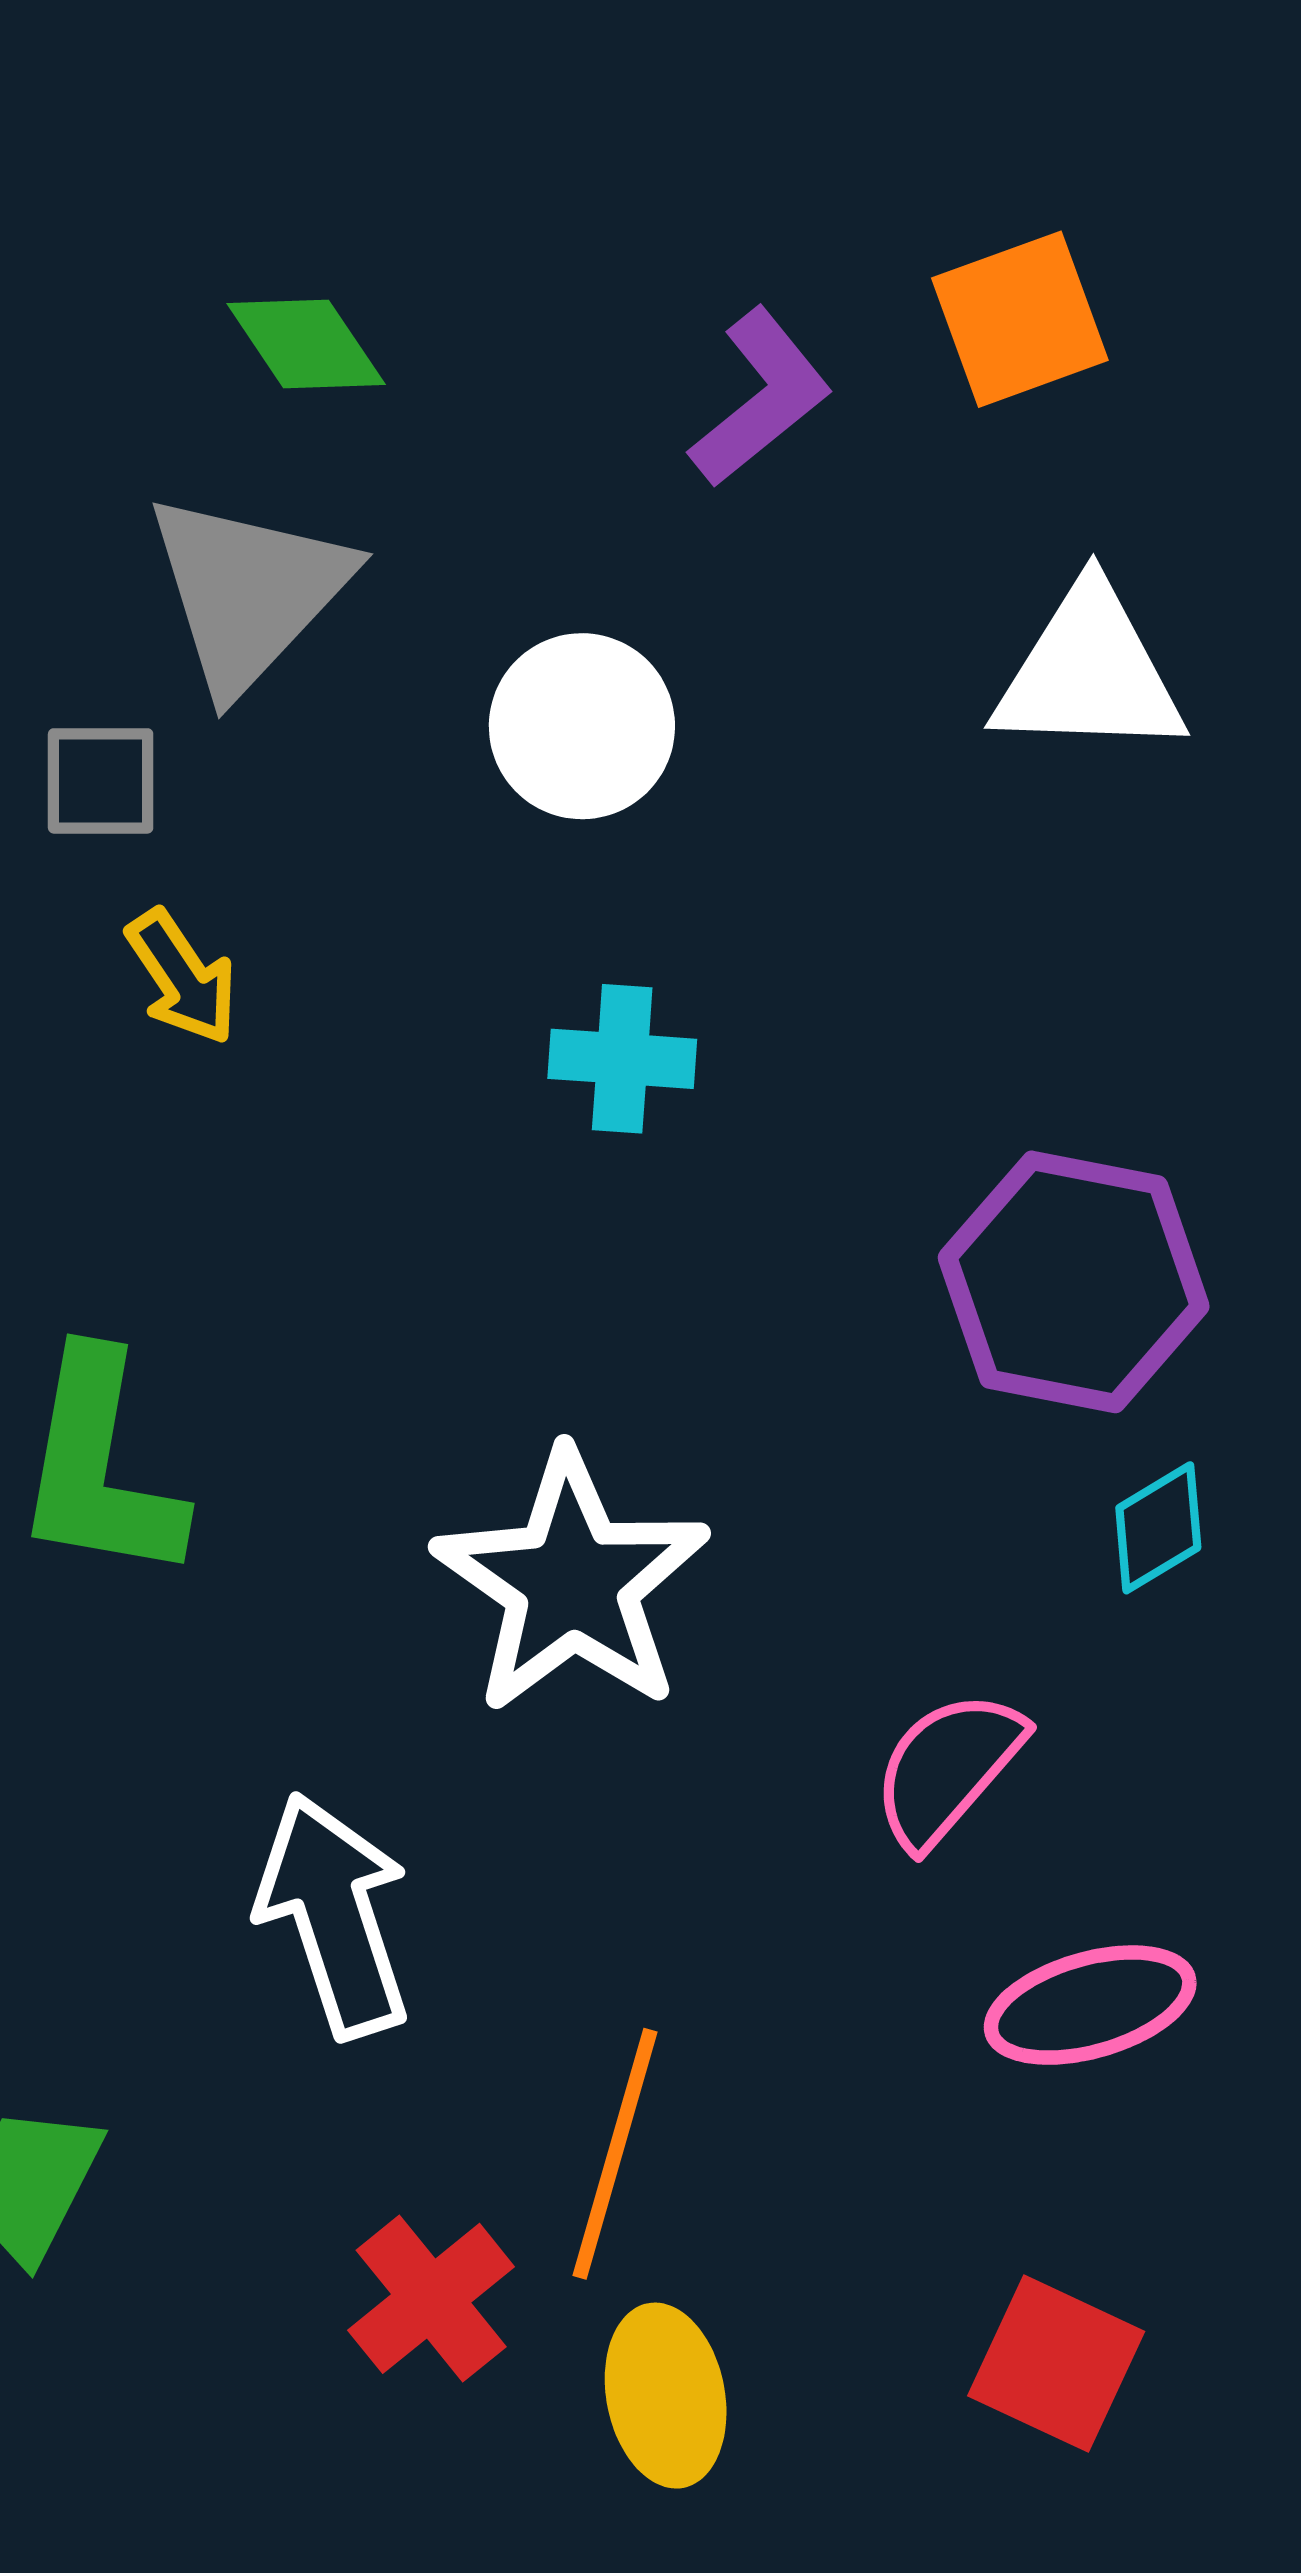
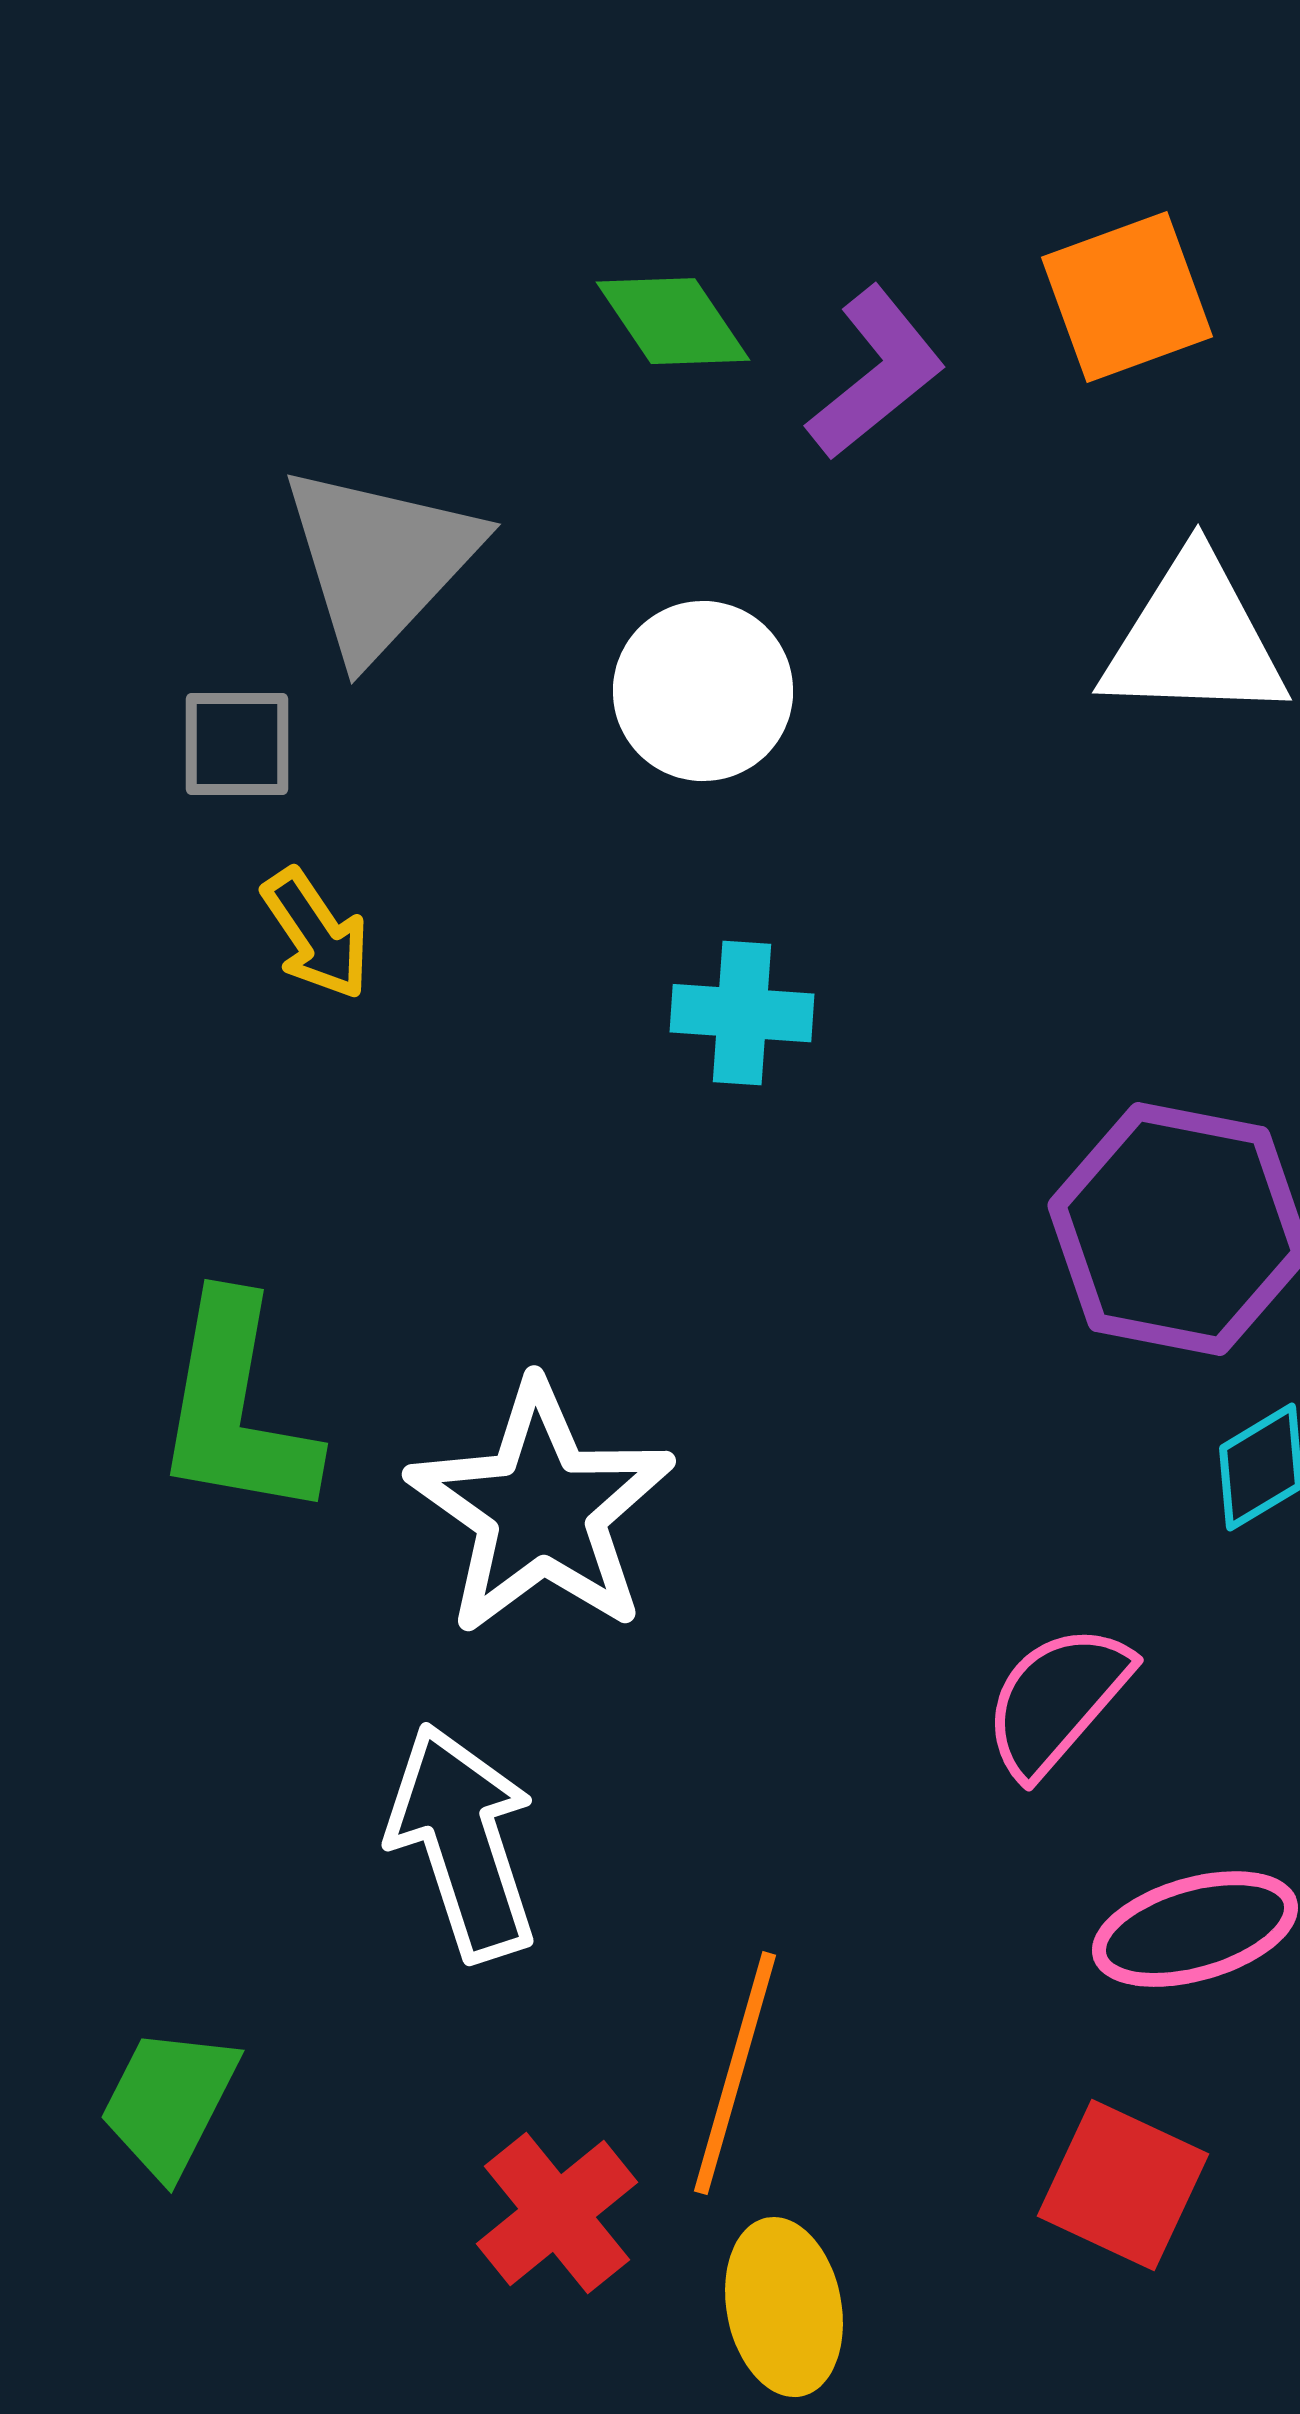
green diamond: (306, 344) -> (673, 321), moved
white star: (572, 1583) -> (541, 1509), moved
red square: (1056, 2364) -> (1123, 2185), moved

